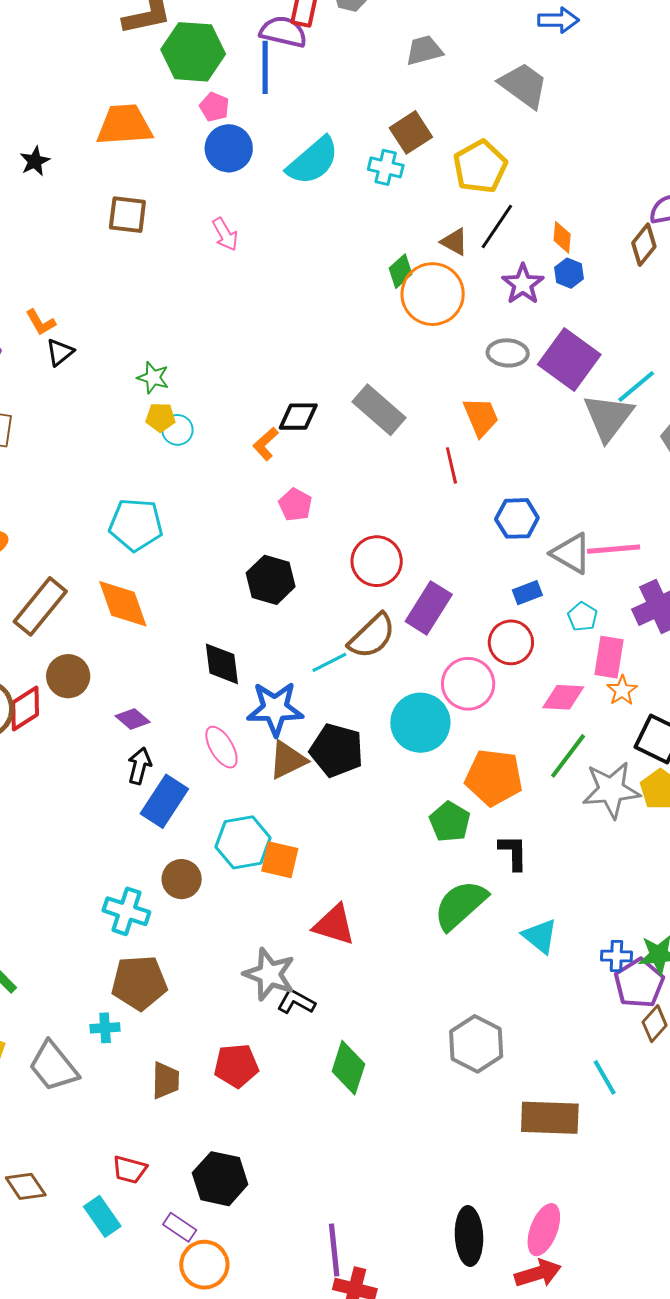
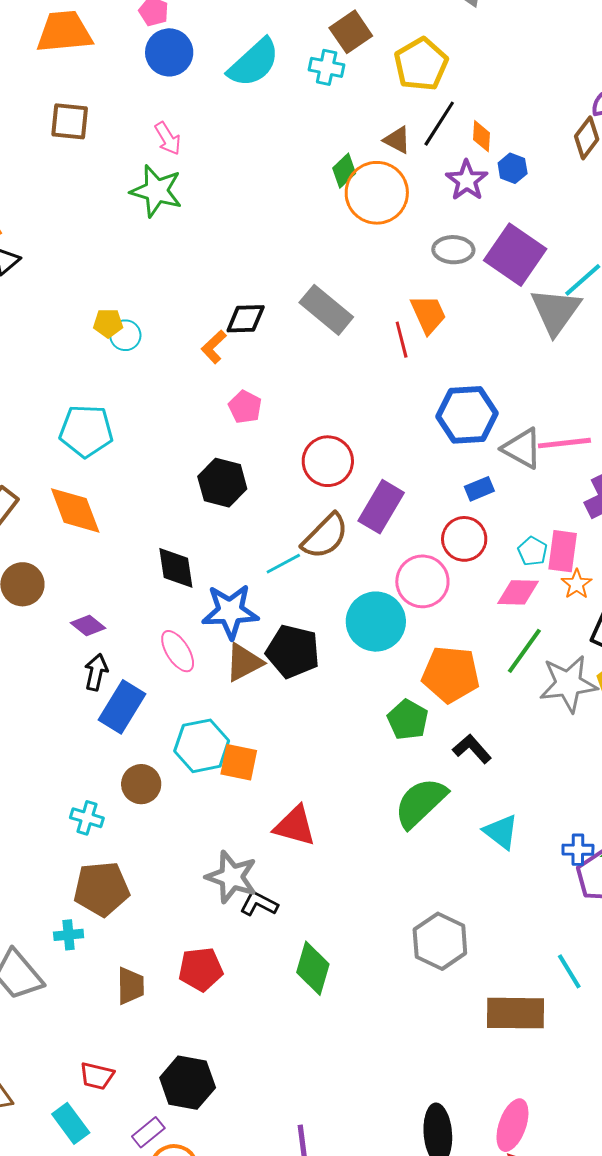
orange diamond: (562, 237) -> (482, 136), moved
green star: (153, 378) -> (156, 191), moved, size x1.6
red line: (451, 465) -> (402, 340), moved
blue hexagon: (517, 518) -> (467, 415), size x1.4
cyan pentagon: (582, 617) -> (533, 551), moved
black L-shape: (513, 852) -> (472, 749), turned -39
cyan cross: (126, 911) -> (87, 818), size x0.7
purple rectangle: (180, 1227) -> (148, 1132), turned -72

